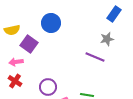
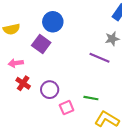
purple square: (29, 44) -> (41, 44), moved
red cross: (15, 81) -> (23, 83), moved

